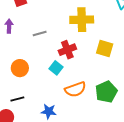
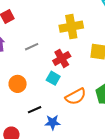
black line: (17, 99) -> (35, 110), moved

